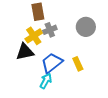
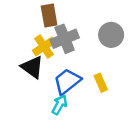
gray cross: (50, 30) -> (65, 39), size x1.5
black triangle: (25, 52) -> (32, 67), turned 48

